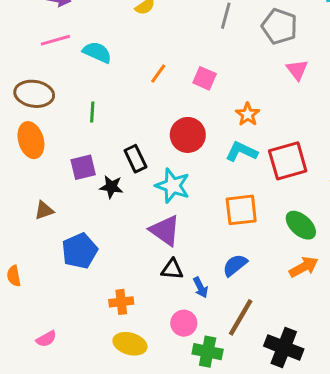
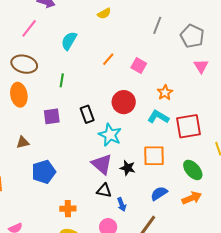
pink line: (55, 40) -> (29, 28), moved, turned -42
cyan semicircle: (97, 52) -> (69, 41), turned -90
black star: (111, 187) -> (128, 168), moved
blue semicircle: (235, 265) -> (159, 193), moved

